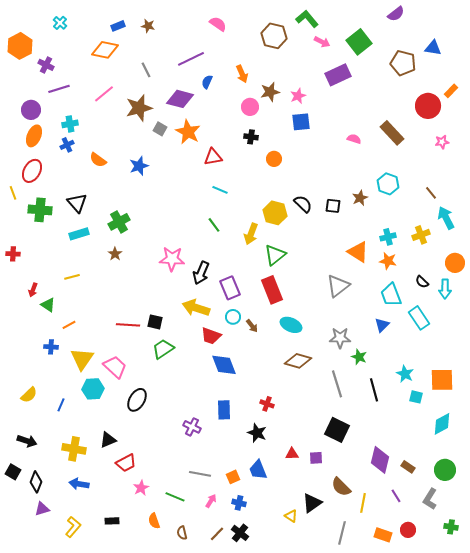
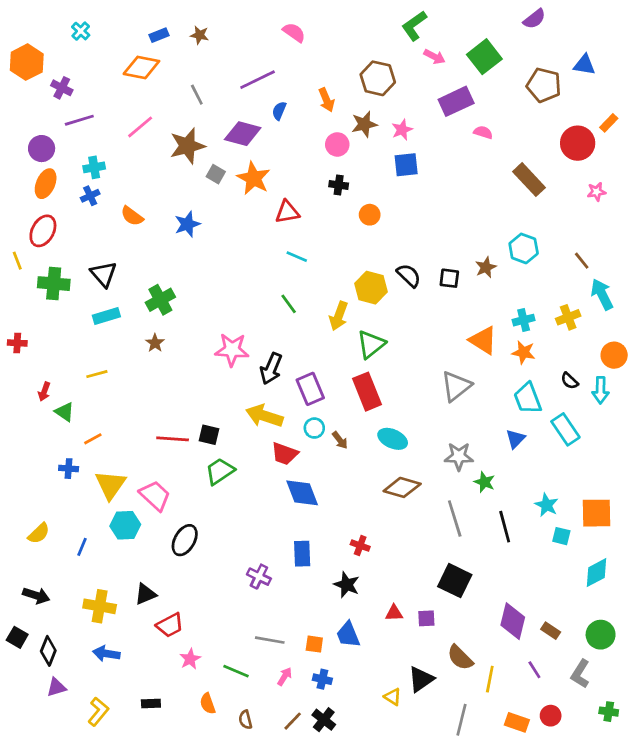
green L-shape: (307, 19) -> (414, 26), turned -85
brown hexagon: (274, 36) -> (378, 78), moved
pink semicircle: (354, 139) -> (483, 132), moved
orange square: (233, 477) -> (314, 644), turned 32

